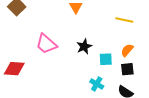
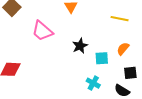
pink trapezoid: (46, 44) -> (42, 31), moved
black square: (127, 69) -> (130, 73), moved

